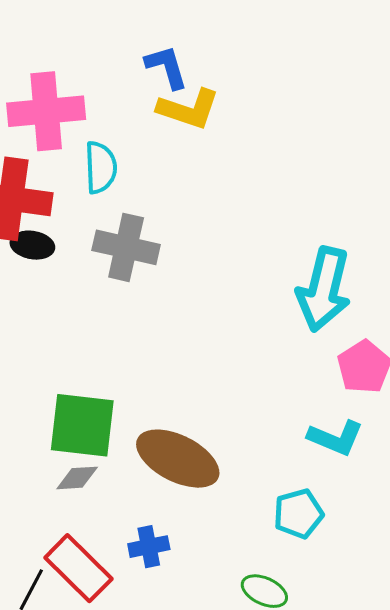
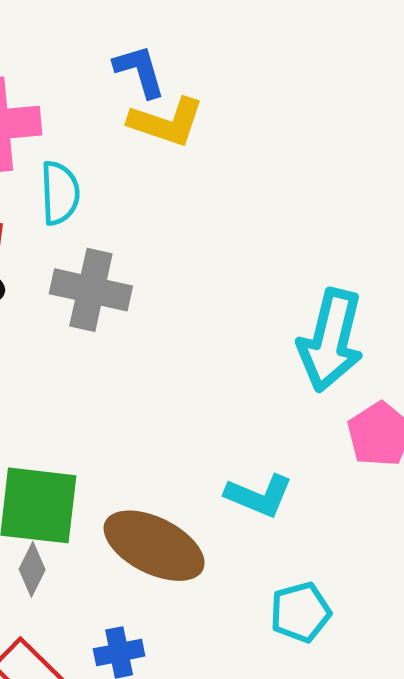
cyan L-shape: (336, 438) -> (259, 496), moved
gray diamond: (77, 478) -> (32, 569), turned -60

